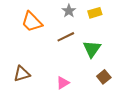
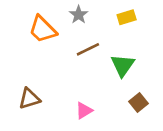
gray star: (69, 11) -> (79, 15), moved

